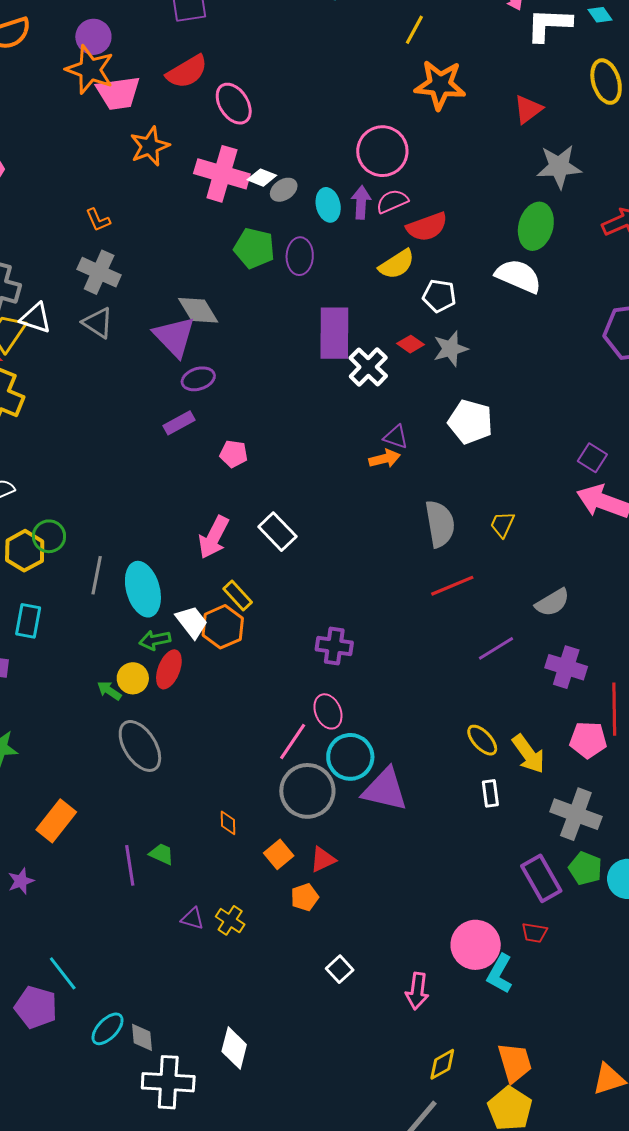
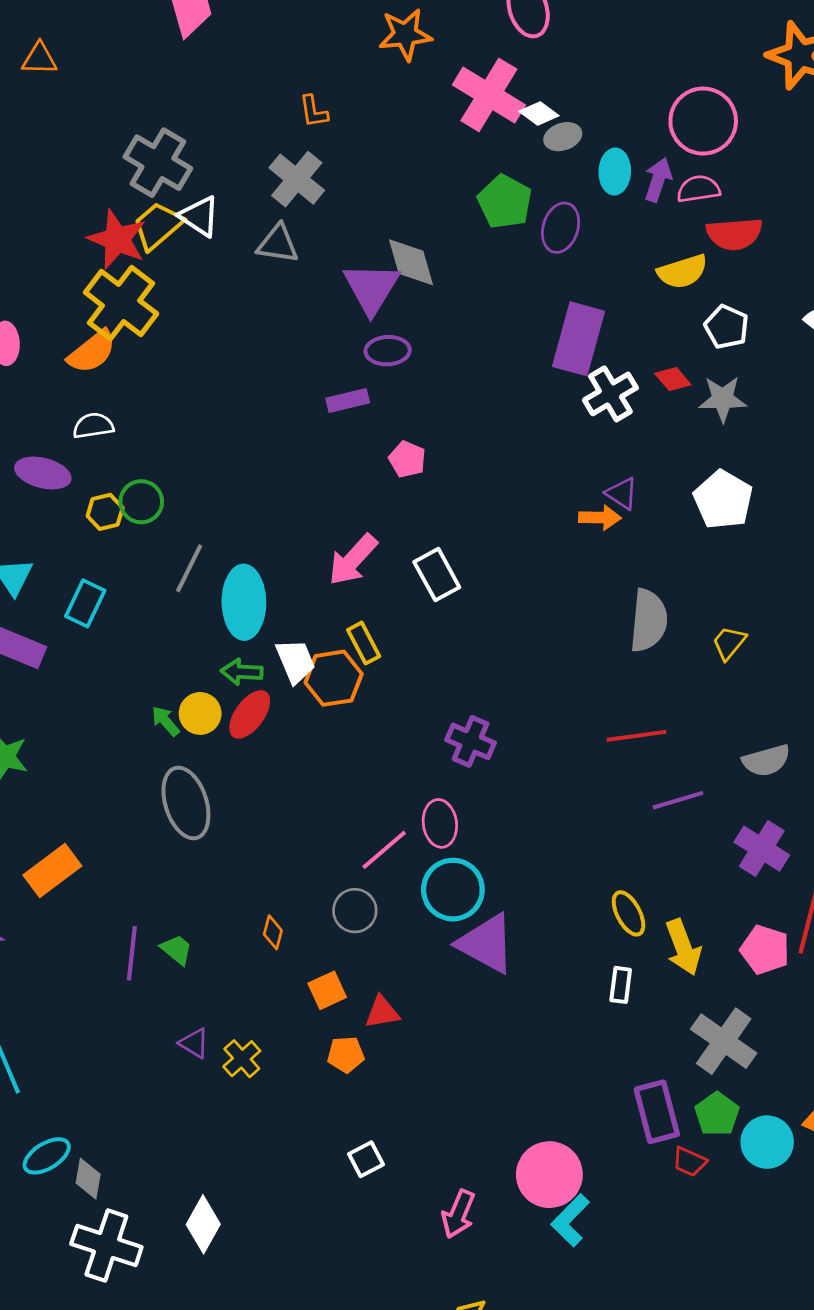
gray triangle: (98, 323) -> (278, 244), turned -40
yellow hexagon: (25, 551) -> (105, 512), size x0.7
red line: (452, 586) -> (636, 736), moved
gray circle: (307, 791) -> (355, 911), moved, size x0.6
red trapezoid: (534, 933) -> (689, 1162), moved

